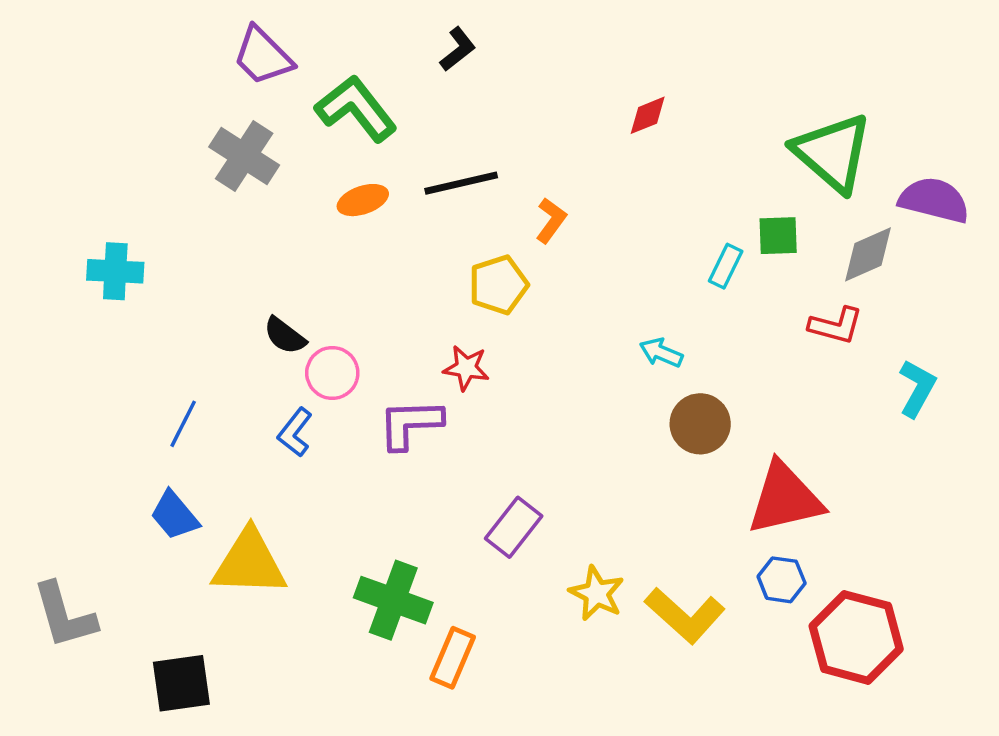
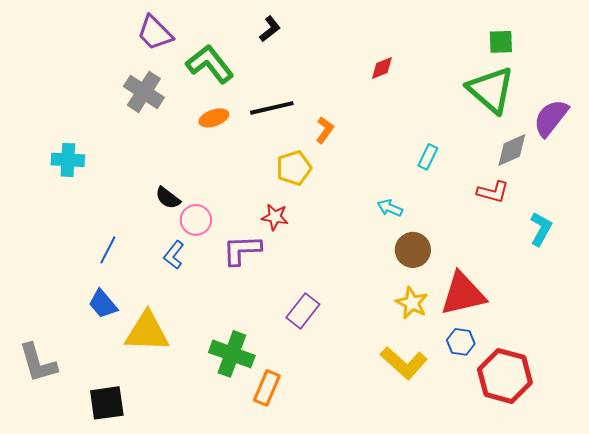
purple semicircle: (934, 200) -> (551, 118), turned -66
green square: (778, 236) -> (501, 42), moved
yellow star: (597, 593) -> (412, 303), moved

